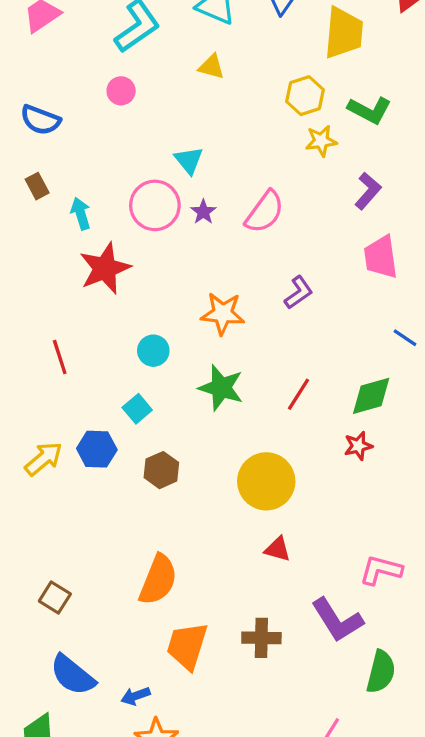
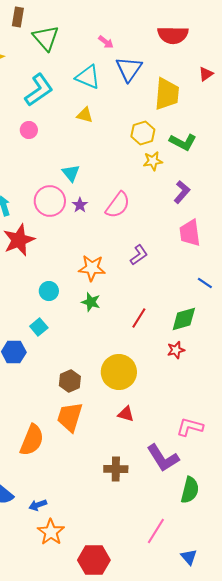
green star: (221, 388) -> (91, 302), moved, size x0.7
brown hexagon: (161, 470) -> (70, 381), moved
orange semicircle: (158, 580) -> (32, 440), moved
orange trapezoid: (187, 646) -> (70, 417), moved

